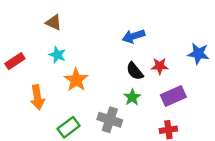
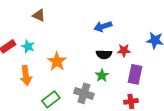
cyan star: (57, 55) -> (28, 46), moved
black semicircle: (135, 71) -> (104, 54), turned -49
purple rectangle: (173, 96) -> (135, 74), turned -54

